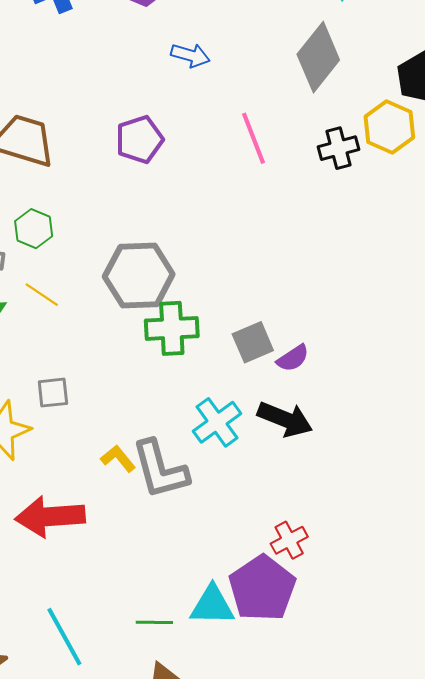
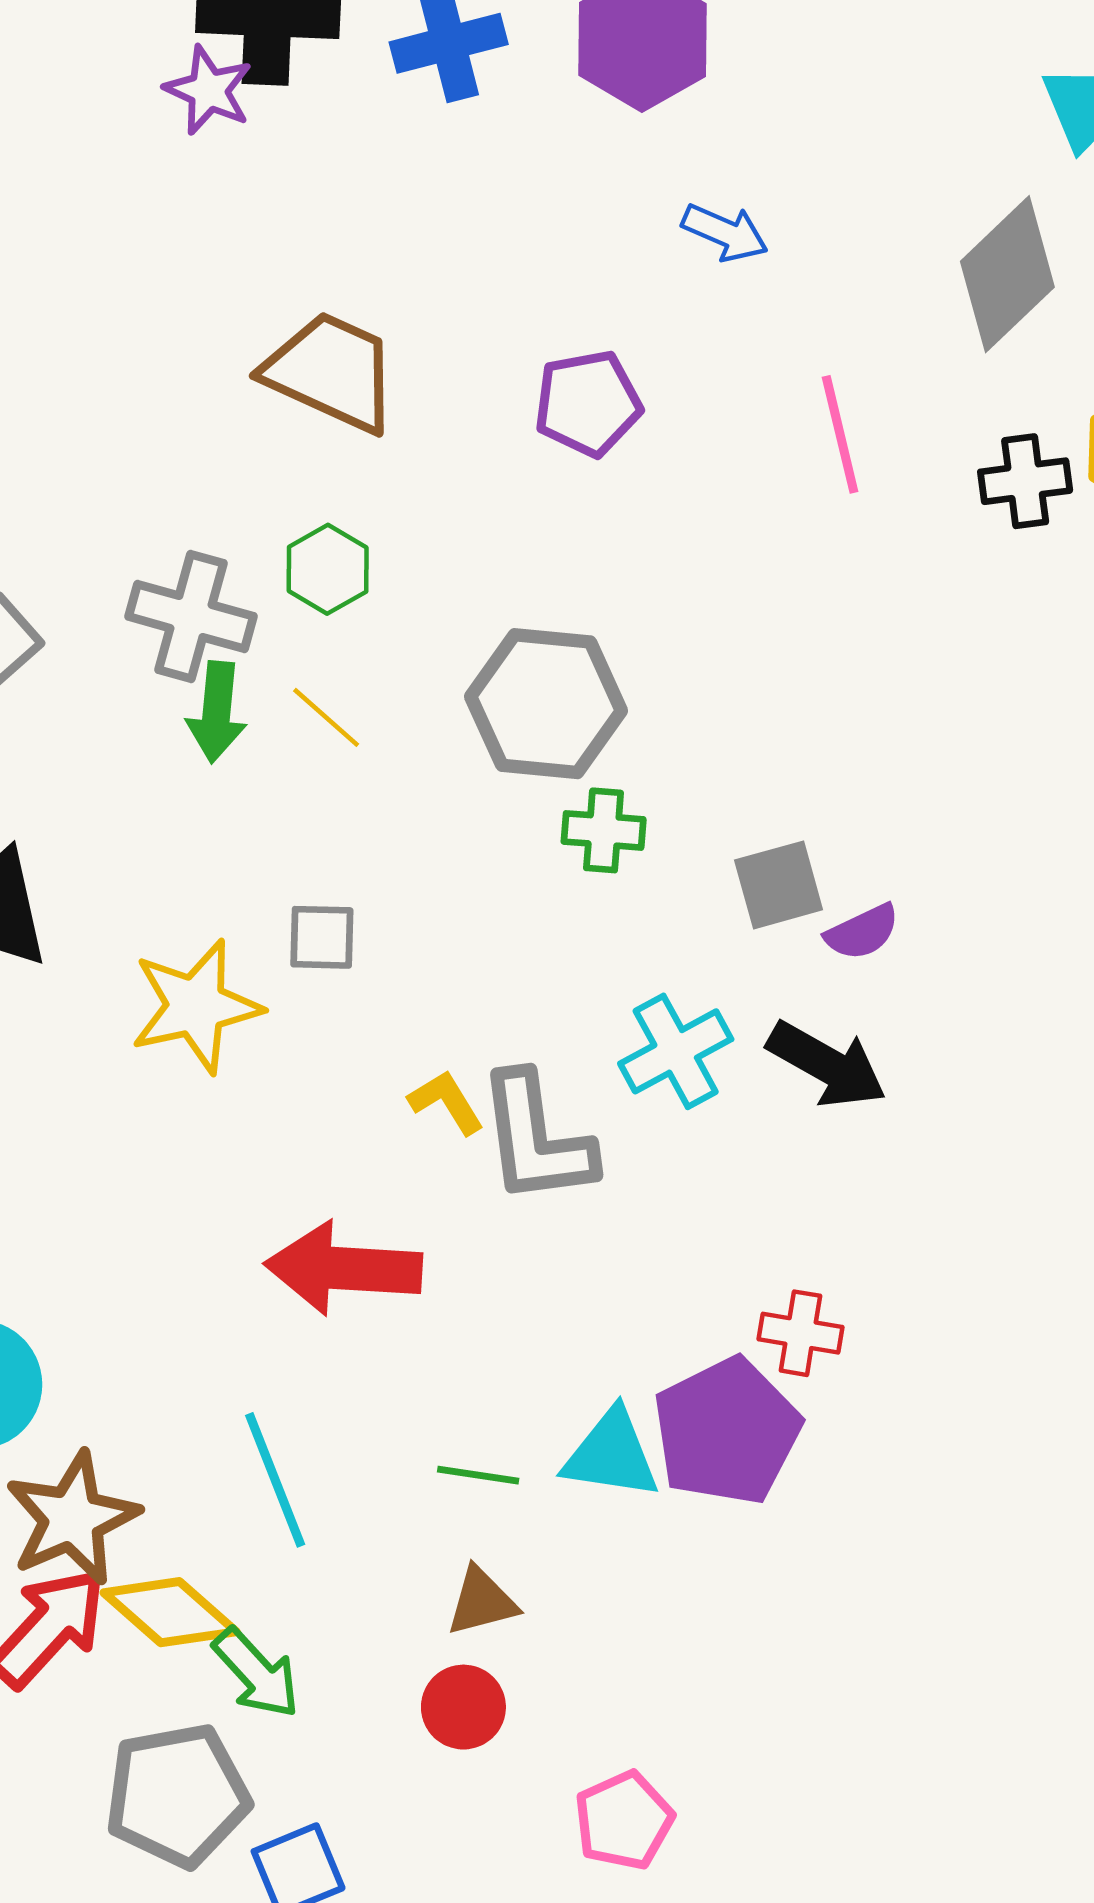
green cross: (172, 328) -> (604, 830), size x0.7
red arrow: (50, 517) -> (343, 1268), moved
red cross: (289, 540) -> (800, 1333), turned 30

